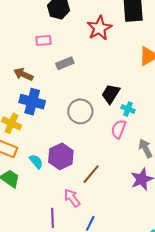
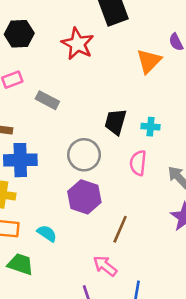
gray rectangle: (65, 63) -> (47, 100), turned 66
cyan cross: (128, 109) -> (151, 127), moved
purple hexagon: (61, 156) -> (84, 197), moved

